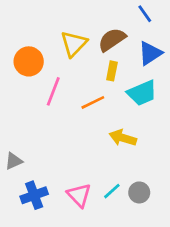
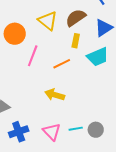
yellow triangle: (74, 44) -> (48, 21), turned -35
yellow arrow: (123, 138) -> (55, 95), moved
cyan line: (112, 191) -> (76, 129), turned 32

